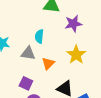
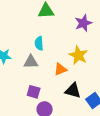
purple star: (73, 24) -> (83, 23), moved
orange triangle: (48, 63) -> (60, 69), moved, turned 32

